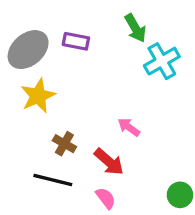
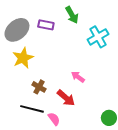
green arrow: (135, 28) -> (72, 15), moved
pink semicircle: (106, 198) -> (54, 119), moved

